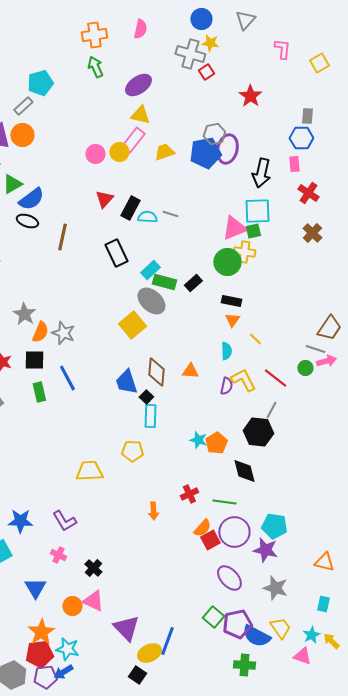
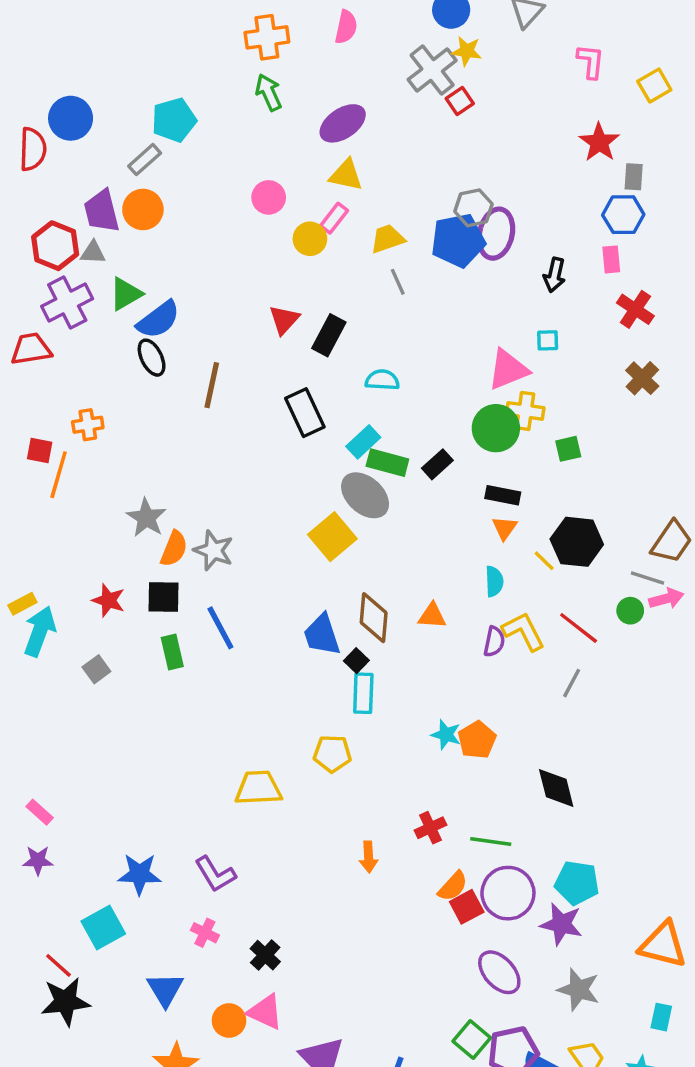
gray cross: (190, 54) -> (432, 70), turned 36
red star: (250, 96) -> (599, 142), moved
pink rectangle: (133, 140) -> (334, 218), size x0.7
pink circle: (95, 154) -> (269, 197), moved
black arrow: (261, 173) -> (554, 275), size x0.7
cyan square: (257, 211) -> (548, 340), size x0.5
gray line: (170, 214) -> (398, 282), moved, turned 49
cyan semicircle: (147, 217) -> (382, 380), moved
black ellipse: (27, 221) -> (152, 358), turned 45
green square: (253, 231) -> (568, 449), moved
black hexagon: (258, 432) -> (577, 542), moved
black diamond: (244, 471) -> (556, 788), moved
orange triangle: (324, 562) -> (663, 945), size x1.4

